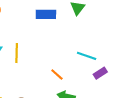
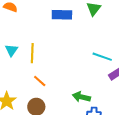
orange line: (57, 74) -> (40, 81), moved

